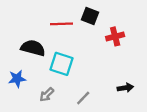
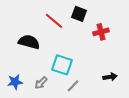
red line: (62, 24) -> (54, 21), turned 42
cyan square: (62, 64) -> (62, 65), moved
blue star: (17, 79) -> (15, 82), moved

